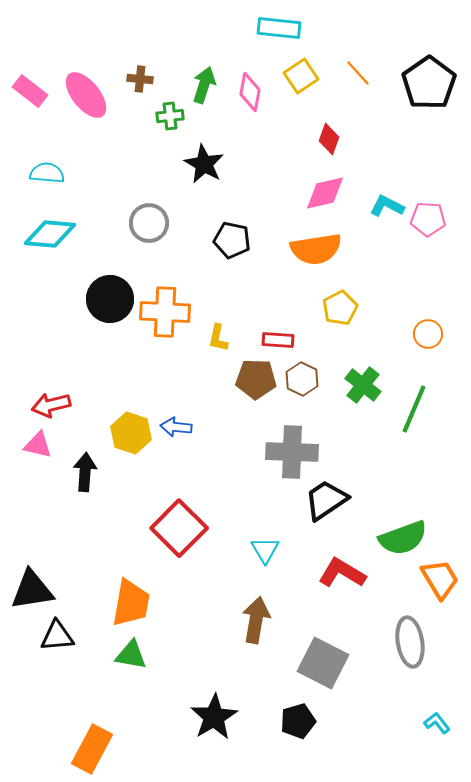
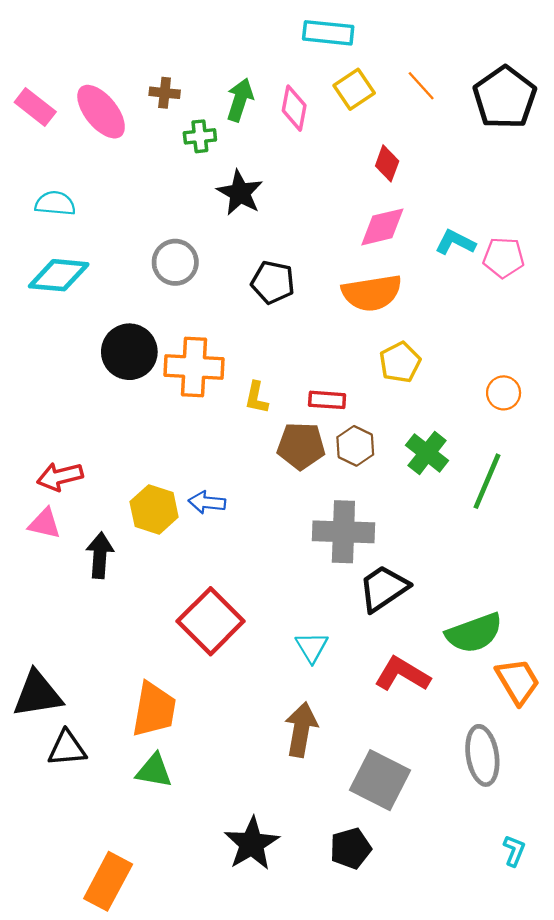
cyan L-shape: (437, 723) -> (514, 851), turned 60

